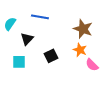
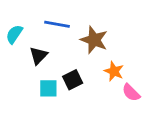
brown star: (83, 29) -> (94, 40), moved
cyan square: (19, 62) -> (48, 88), moved

